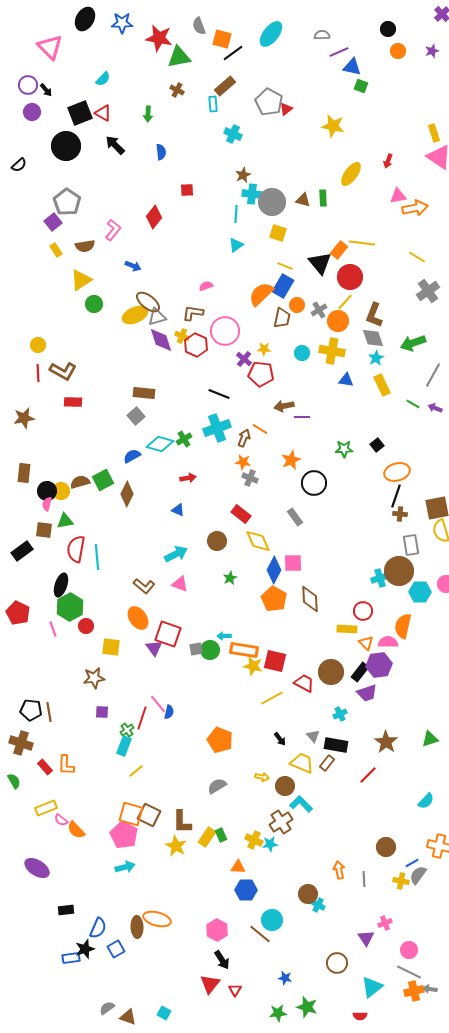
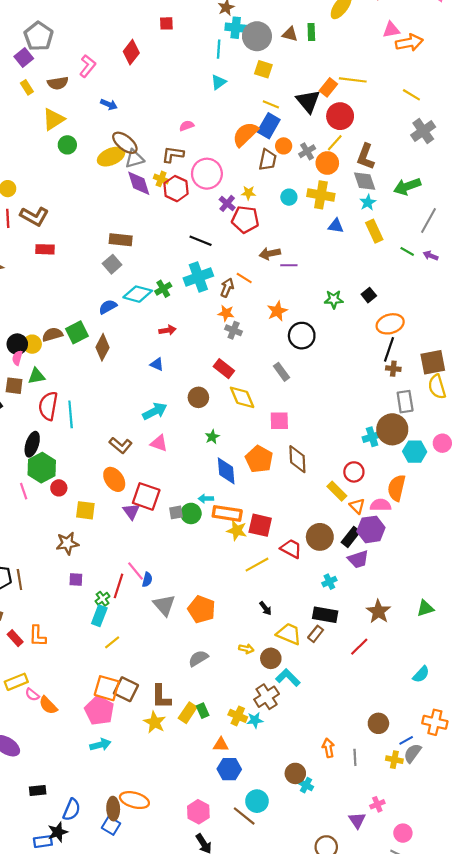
blue diamond: (274, 570) -> (226, 471), moved, turned -32
yellow rectangle: (347, 629) -> (337, 491), turned 42
gray triangle: (313, 736) -> (164, 605), moved, size x1.6
blue square: (116, 949) -> (111, 826), moved, turned -30

